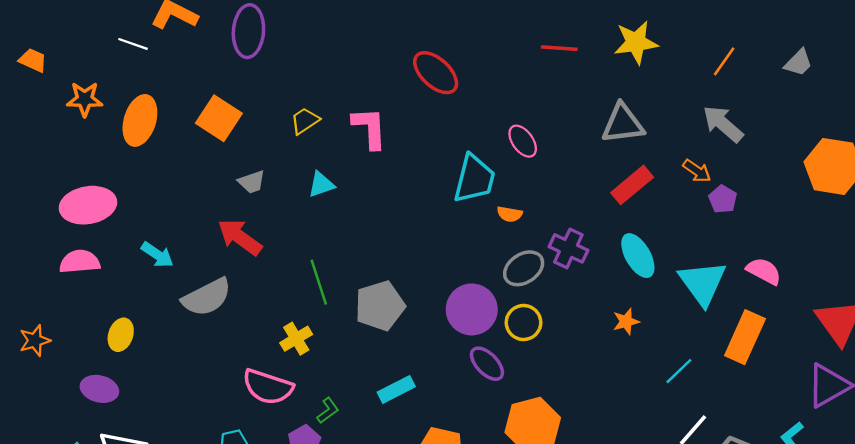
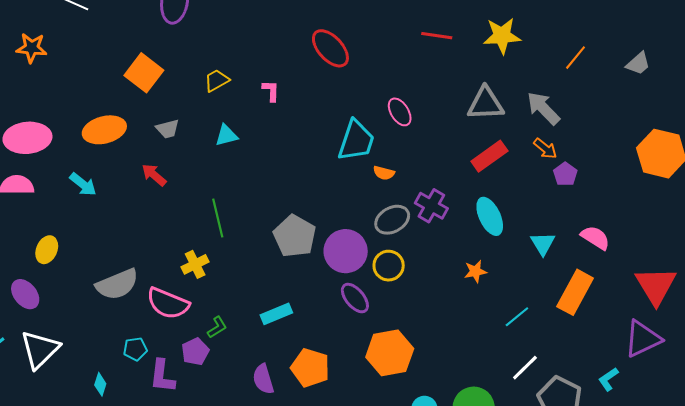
orange ellipse: (140, 120) -> (104, 130), moved, turned 54
gray arrow: (723, 124) -> (543, 108), moved
pink L-shape: (370, 128) -> (271, 91), size x0.6
red arrow: (240, 237) -> (154, 175), size x0.7
cyan triangle: (703, 283) -> (543, 244), size x0.6
gray semicircle: (207, 297) -> (117, 284), moved
gray pentagon: (380, 306) -> (295, 236), moved, turned -30
purple ellipse: (99, 389) -> (25, 294), turned 32

